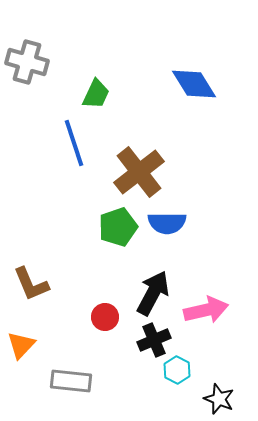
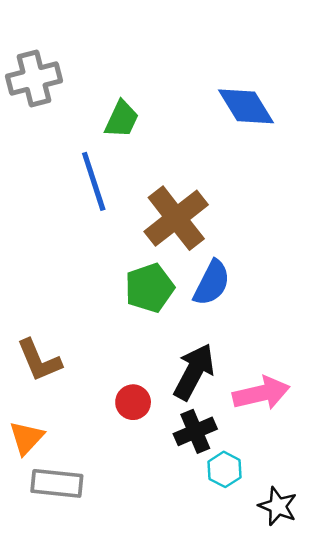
gray cross: (27, 62) -> (34, 78), turned -30
blue semicircle: (167, 223) -> (212, 283), turned -63
gray rectangle: (71, 381) -> (57, 483), moved

